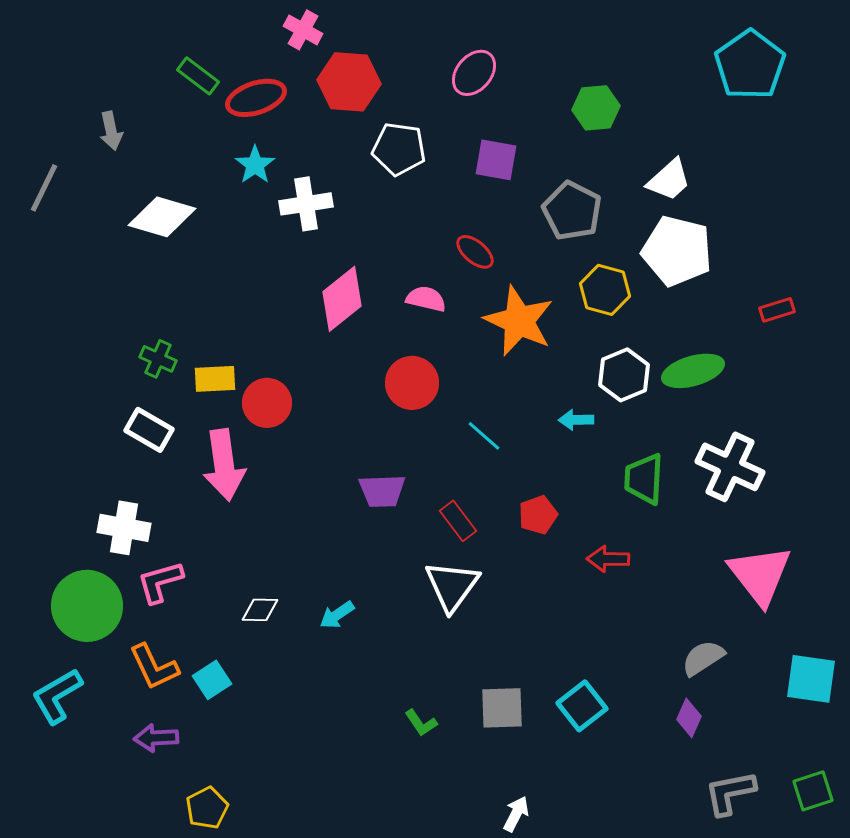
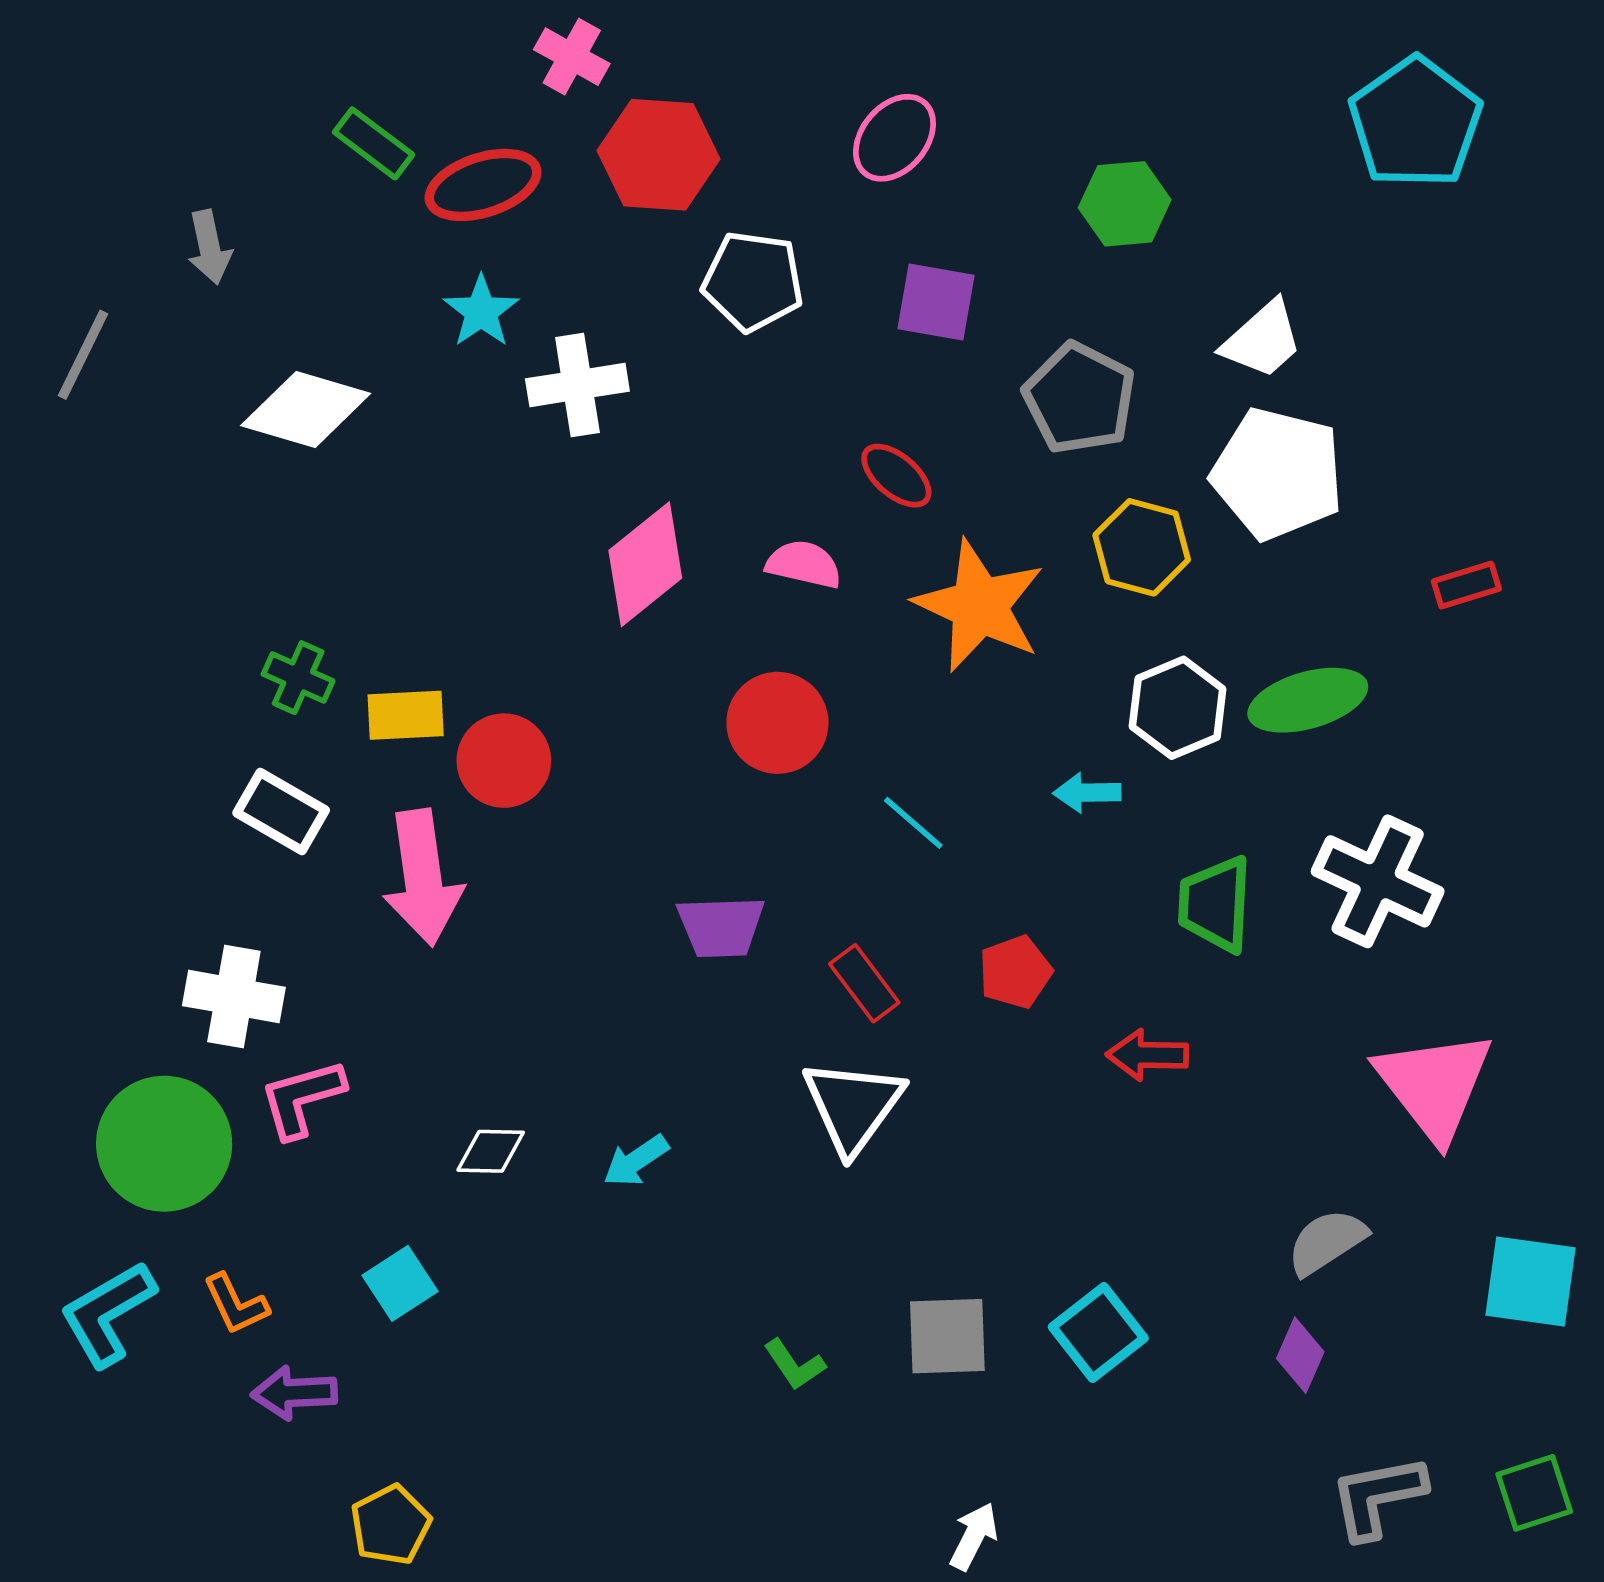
orange L-shape: (154, 667) -> (236, 1304), moved, size x0.7

